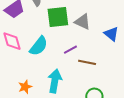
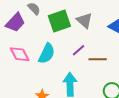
gray triangle: (83, 22) -> (84, 20), turned 30

